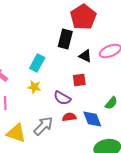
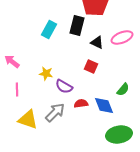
cyan rectangle: (37, 63) -> (49, 30), moved
red square: (79, 80) -> (91, 66), turned 32
purple semicircle: (62, 98) -> (64, 86), moved

